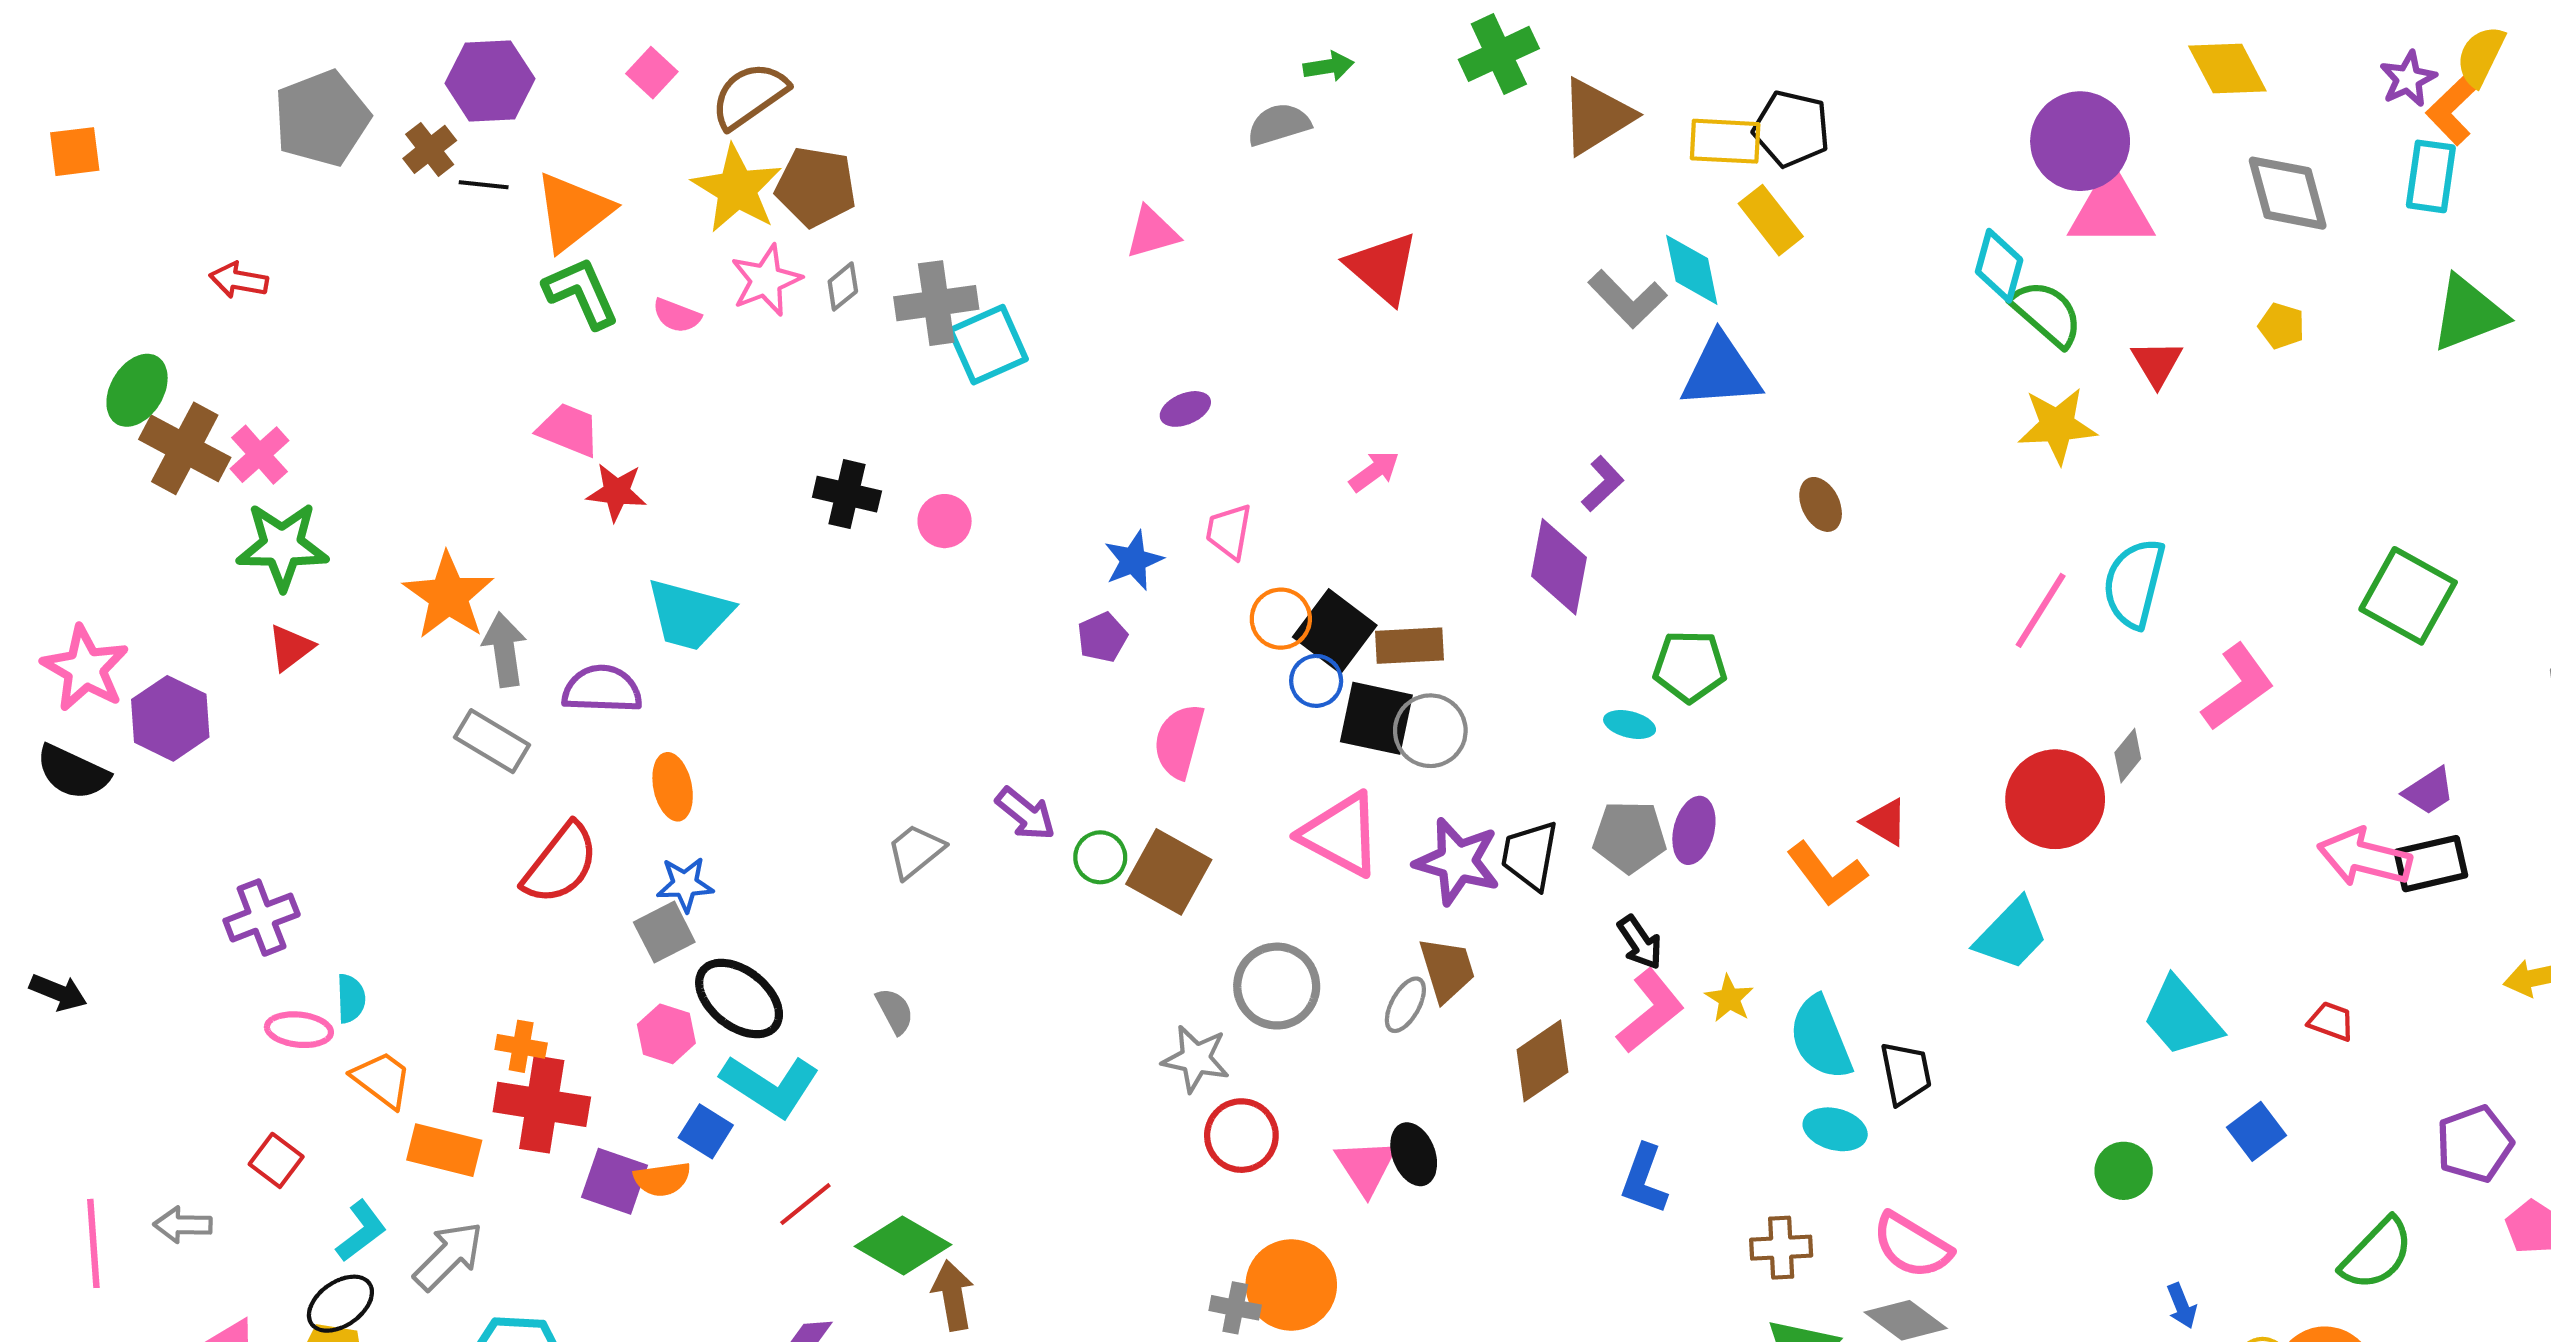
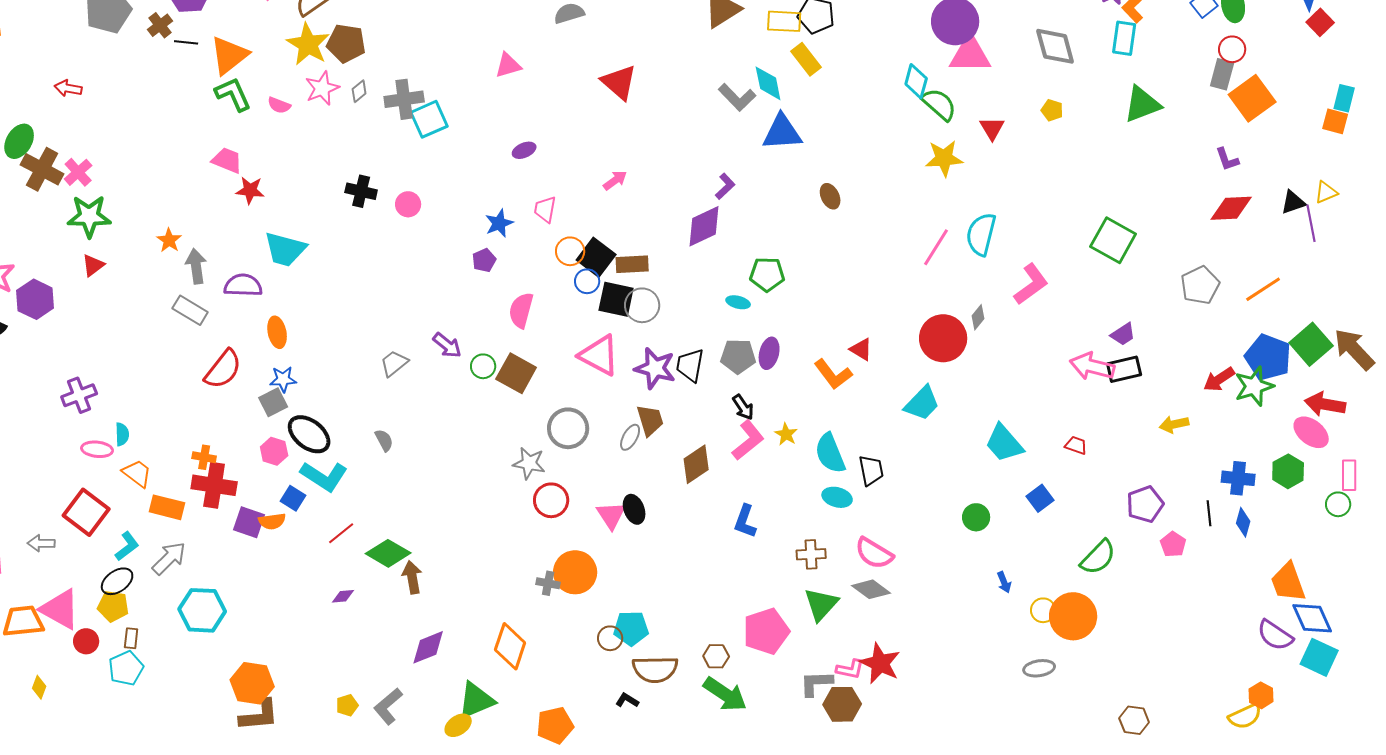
purple diamond: (1559, 567) -> (704, 226), turned 54
orange star: (448, 596) -> (169, 240), size x0.6
red square: (276, 1160) -> (86, 512), size x1.8

